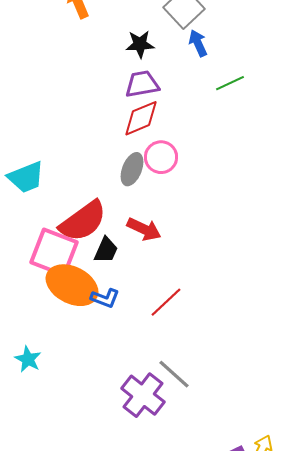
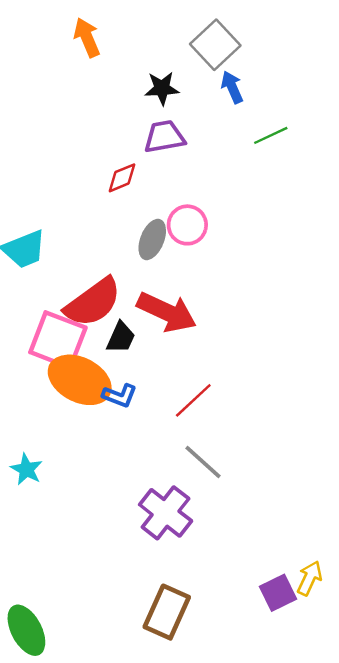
red diamond: (141, 118) -> (122, 178), moved, size x0.7
red arrow: (144, 229) -> (167, 312), size x1.4
gray line: (174, 374) -> (203, 462), moved

